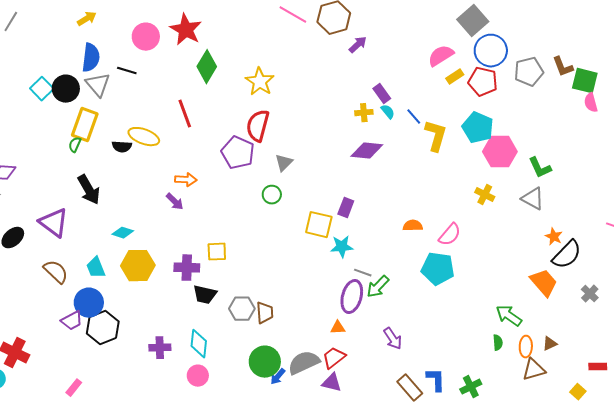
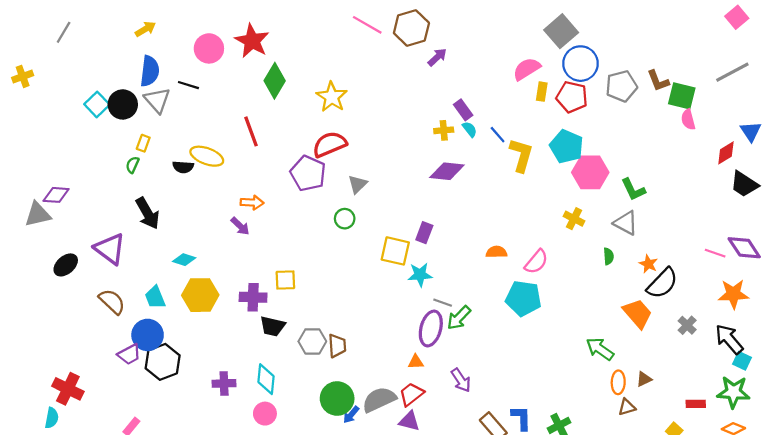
yellow rectangle: (455, 77) -> (542, 92), turned -48
yellow rectangle: (85, 125) -> (143, 143), size x0.5
red semicircle: (258, 126) -> (330, 144), turned 52
purple arrow: (393, 339) -> (461, 380), moved
green semicircle: (498, 343) -> (609, 256), moved
brown triangle: (534, 370) -> (627, 407), size x0.7

